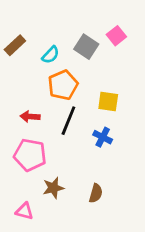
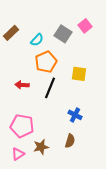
blue cross: (103, 137) -> (75, 115), moved
pink pentagon: (30, 155) -> (22, 126), moved
brown star: (53, 188) -> (41, 147), moved
pink triangle: (25, 211) -> (18, 154), turned -48

